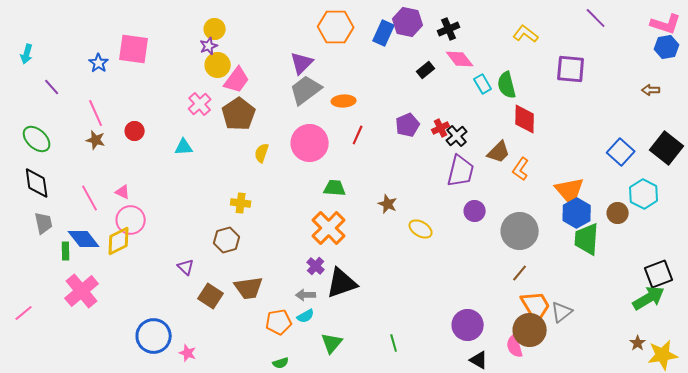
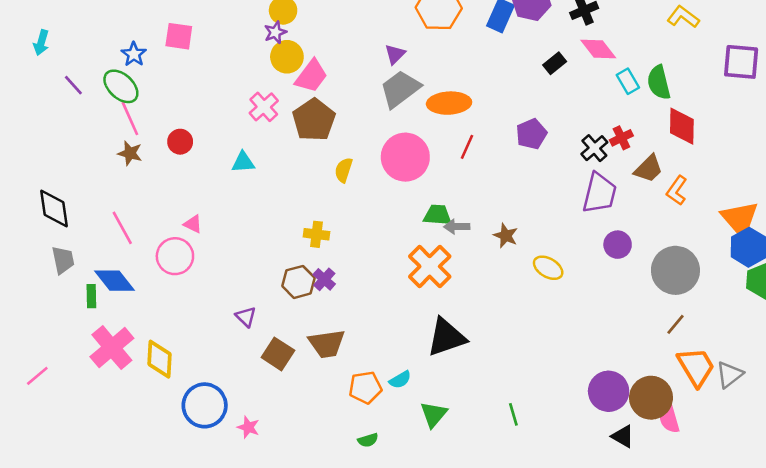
pink square: (134, 49) -> (179, 36), size x0.7
purple triangle: (302, 63) -> (395, 54), size x0.7
orange ellipse: (344, 101) -> (449, 103), size x1.4
red cross: (441, 128) -> (621, 138), moved
green ellipse: (37, 139) -> (121, 86), moved
pink triangle: (123, 192) -> (193, 224), moved
yellow diamond: (119, 241) -> (160, 359), moved, turned -60
purple cross: (316, 266) -> (324, 279), moved
gray arrow: (306, 295) -> (457, 227), moved
brown circle: (530, 330) -> (651, 398), moved

